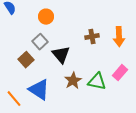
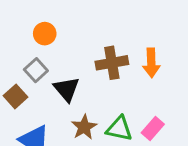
brown cross: (92, 37) -> (112, 63), size x1.5
pink rectangle: (120, 73) -> (153, 129), moved

